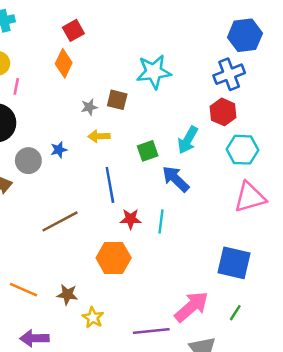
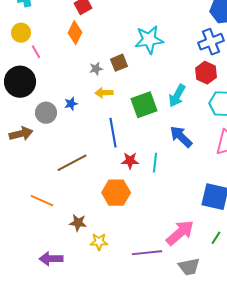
pink line: (16, 86) -> (36, 52), turned -40
brown square: (117, 100) -> (119, 63), turned -36
green square: (148, 151) -> (144, 105), size x1.5
blue arrow: (176, 179) -> (181, 137), moved
orange line: (23, 290) -> (42, 201), moved
yellow star: (93, 318) -> (99, 242), turned -30

